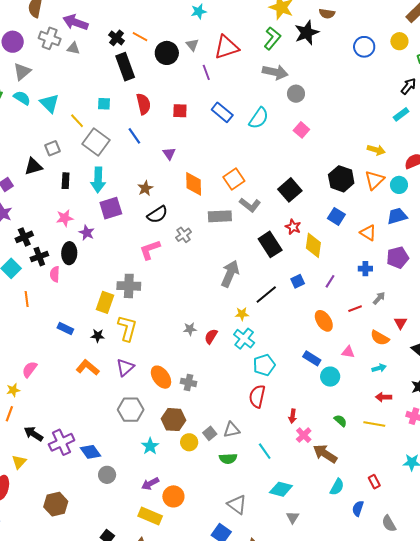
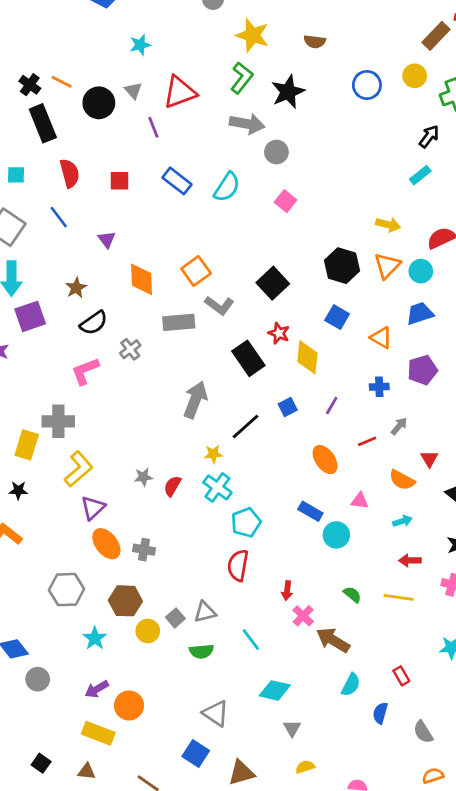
black star: (307, 33) -> (288, 92), moved
yellow L-shape: (127, 328) -> (79, 469), moved, turned 36
purple triangle: (125, 367) -> (93, 508), moved

